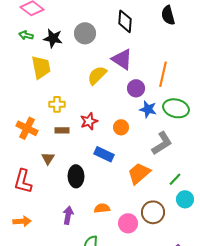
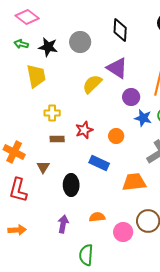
orange cross: (27, 128) -> (14, 152), moved
orange trapezoid: (139, 173) -> (134, 182), turned 35

